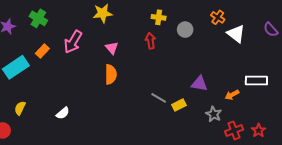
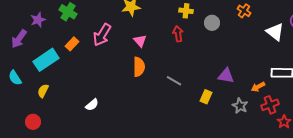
white triangle: (236, 34) -> (275, 32), moved
gray line: (159, 98) -> (174, 81), moved
yellow rectangle: (179, 105) -> (206, 97), turned -40
yellow semicircle: (20, 108) -> (43, 91), moved
red cross: (234, 130) -> (270, 105), moved

